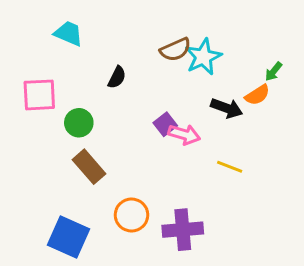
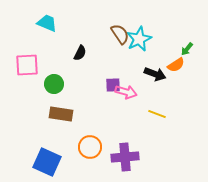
brown semicircle: (175, 50) -> (120, 34), turned -100
purple square: (165, 124) -> (113, 85), turned 35
brown rectangle: (89, 167) -> (61, 114), turned -40

